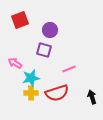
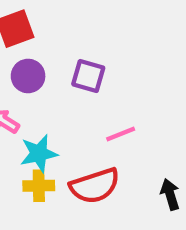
purple circle: (50, 30) -> (28, 76), moved
purple square: (44, 50) -> (88, 76), moved

